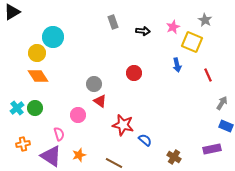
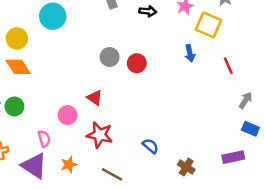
cyan circle: (53, 37) -> (53, 16), moved
gray circle: (94, 84) -> (110, 57), moved
red star: (123, 125) -> (100, 135), moved

